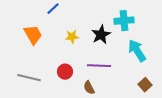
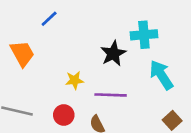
yellow star: (72, 37) -> (74, 80), moved
red circle: (65, 72) -> (64, 115), moved

